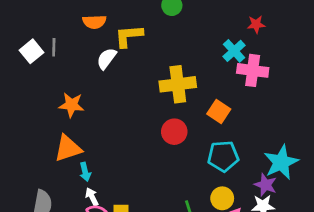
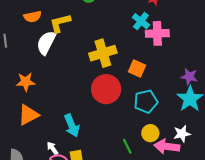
white semicircle: (107, 59) -> (46, 43), size x1.4
red circle: (174, 132) -> (106, 89), size x1.5
cyan arrow: (85, 172) -> (72, 126), moved, size x1.6
purple star: (265, 185) -> (189, 77), moved

